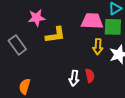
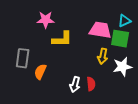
gray rectangle: (17, 45) -> (23, 58), moved, turned 36
orange semicircle: (25, 86) -> (40, 72), moved

